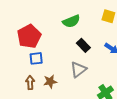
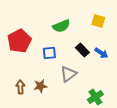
black rectangle: (83, 45) -> (82, 50), moved
blue square: (36, 58) -> (49, 53), moved

